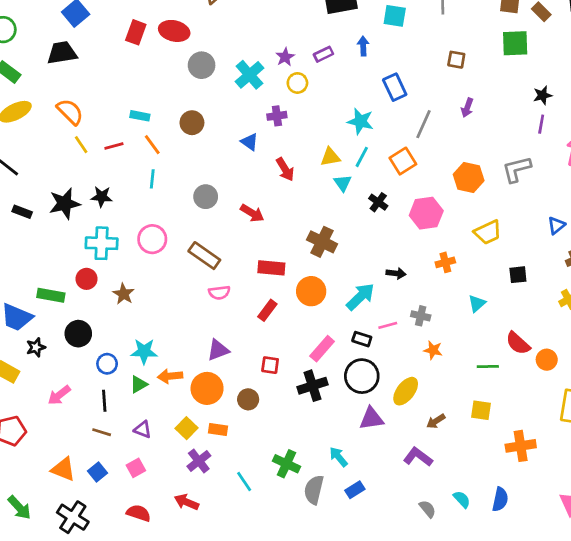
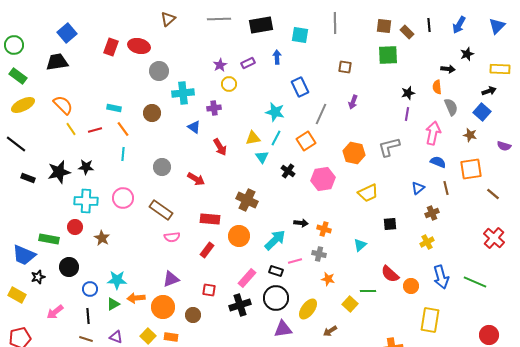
cyan cross: (249, 75) -> (183, 93), moved, turned 35
orange cross: (445, 262) -> (324, 229), moved, turned 32
yellow square: (481, 410) -> (350, 304), moved, turned 35

